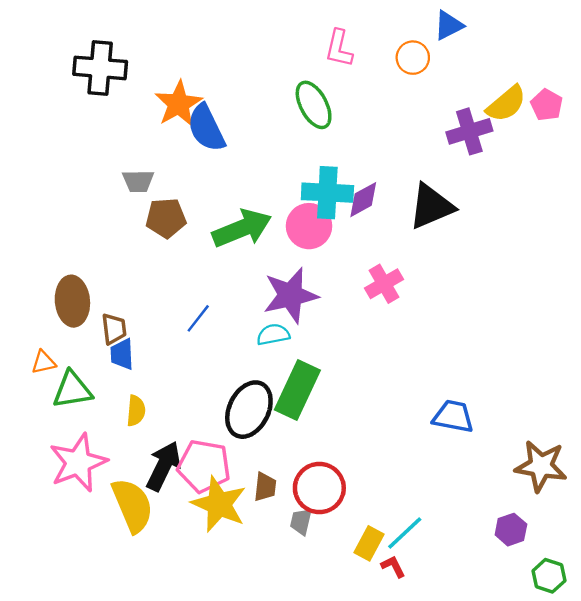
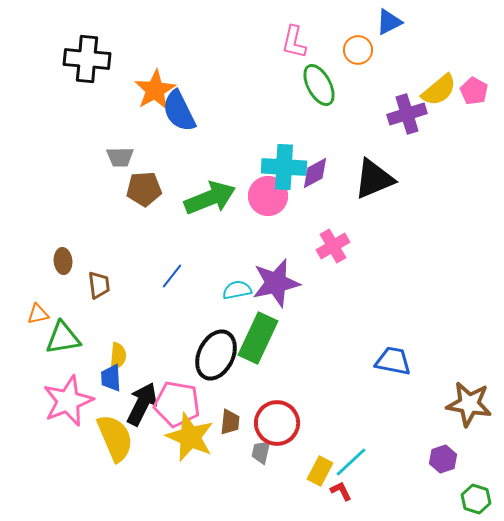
green ellipse: (314, 105) -> (319, 85), moved
purple star: (290, 295) -> (276, 283), moved
brown ellipse: (72, 301) -> (63, 261), size x0.6
blue trapezoid: (122, 354) -> (111, 378), moved

